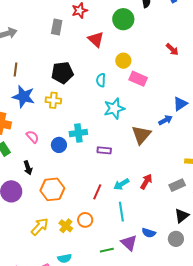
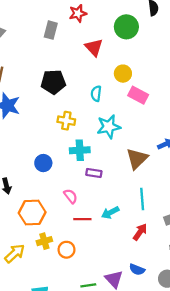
yellow cross: (53, 100) -> (66, 121), moved
cyan cross: (78, 133) -> (80, 150), moved
pink semicircle: (32, 137) -> (71, 196), moved
red arrow: (146, 182) -> (140, 232), moved
red line: (97, 192) -> (82, 219), turned 63
cyan line: (121, 212) -> (142, 199), moved
yellow cross: (66, 226) -> (44, 241), moved, turned 32

